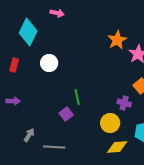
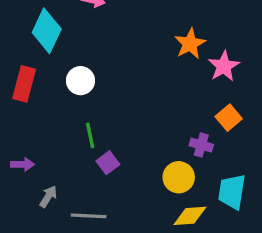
red rectangle: (14, 65) -> (24, 84), size x1.5
green line: (77, 97) -> (90, 135), moved
purple arrow: (13, 101) -> (23, 164), moved

